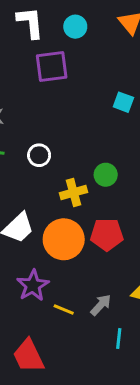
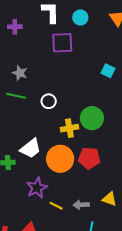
green circle: (106, 175) -> (92, 118), size x1.5
gray arrow: (101, 305) -> (81, 205), turned -140

